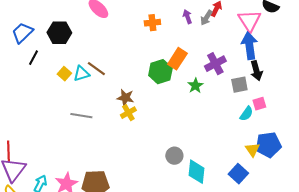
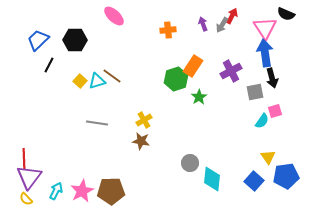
green star: (195, 86) -> (199, 97), moved
brown star: (125, 98) -> (141, 141), moved
blue pentagon: (268, 145) -> (286, 176), moved

